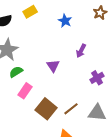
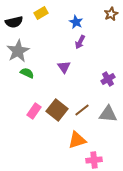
purple arrow: (81, 51) -> (80, 42), moved
green semicircle: (16, 72) -> (27, 73), turned 56
pink rectangle: (25, 91) -> (34, 111), moved

